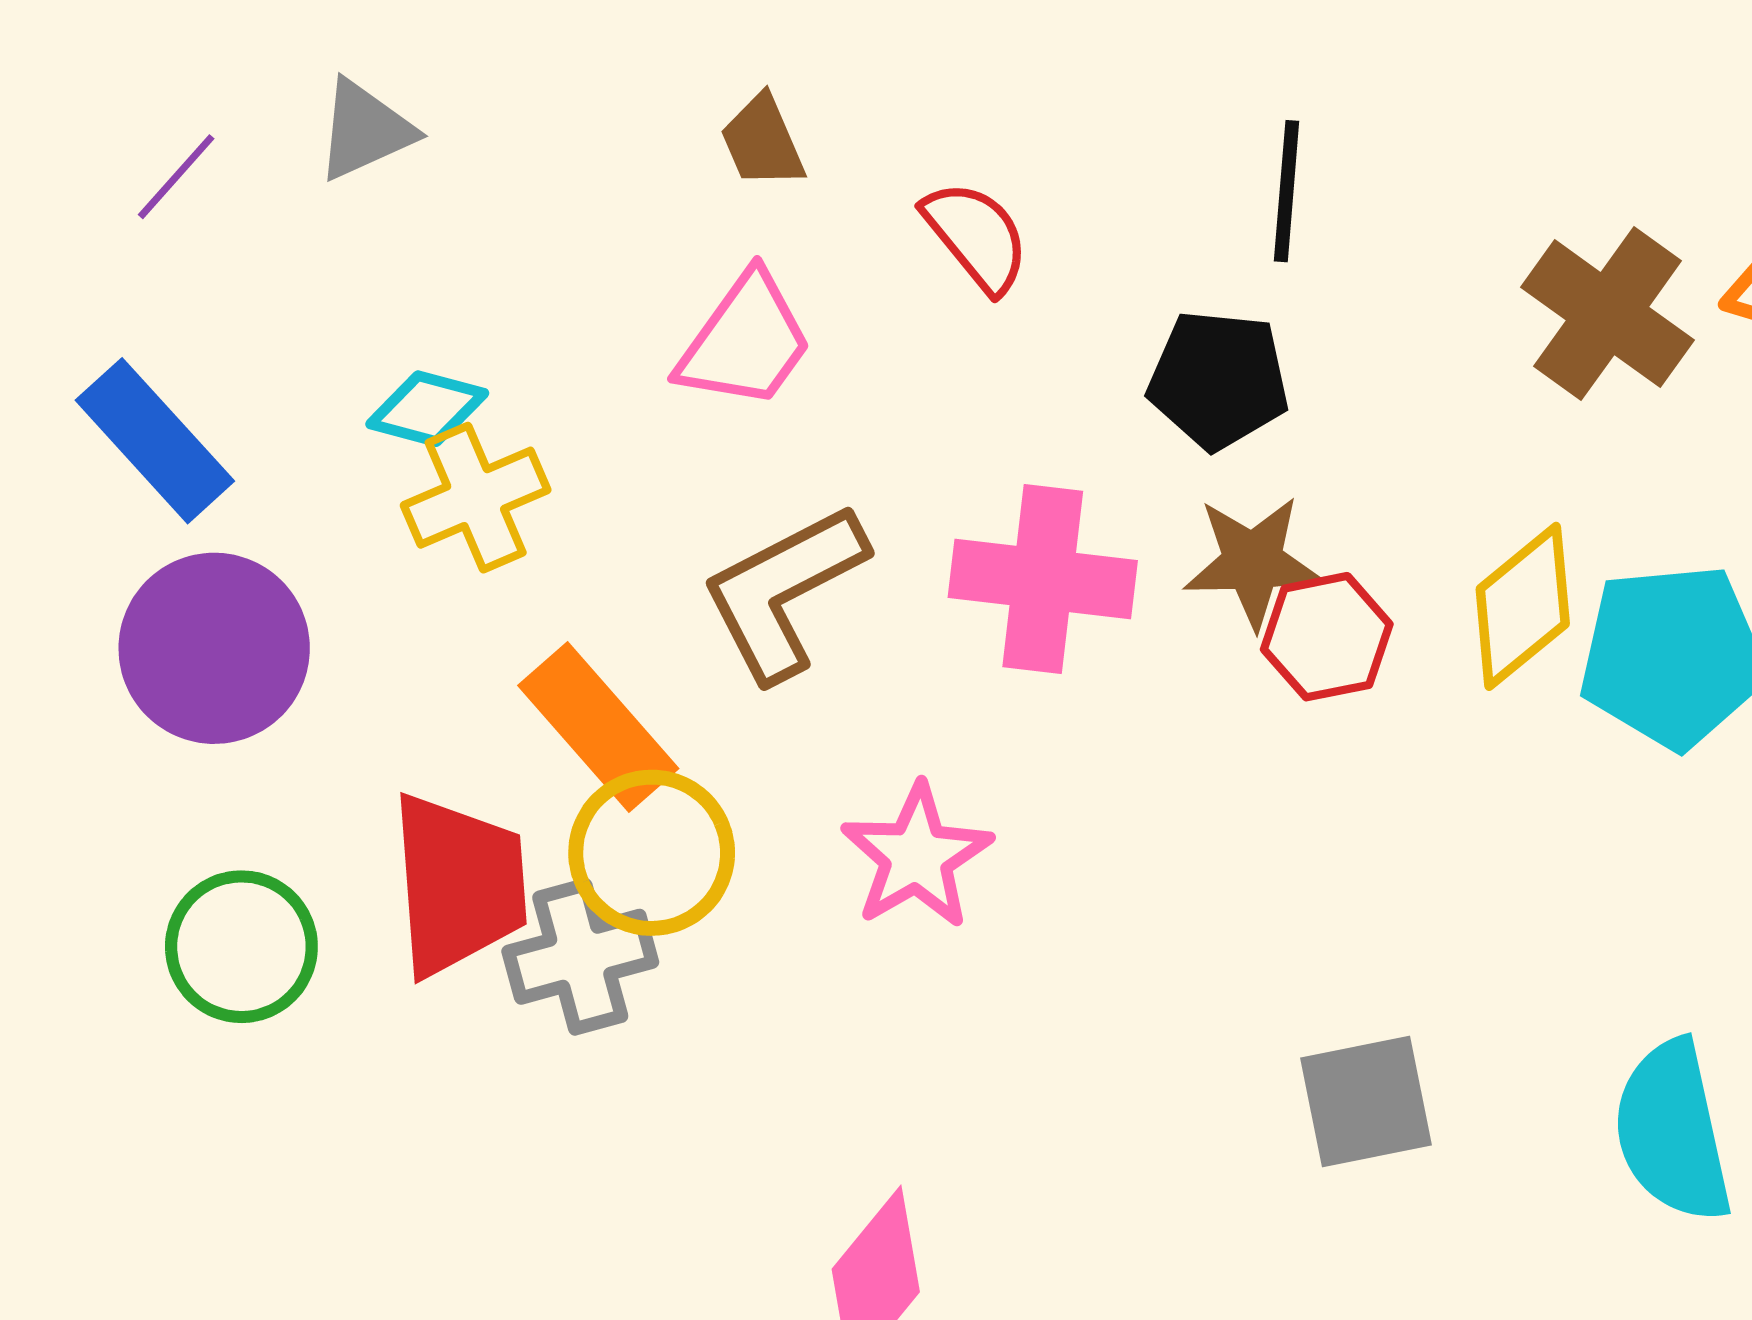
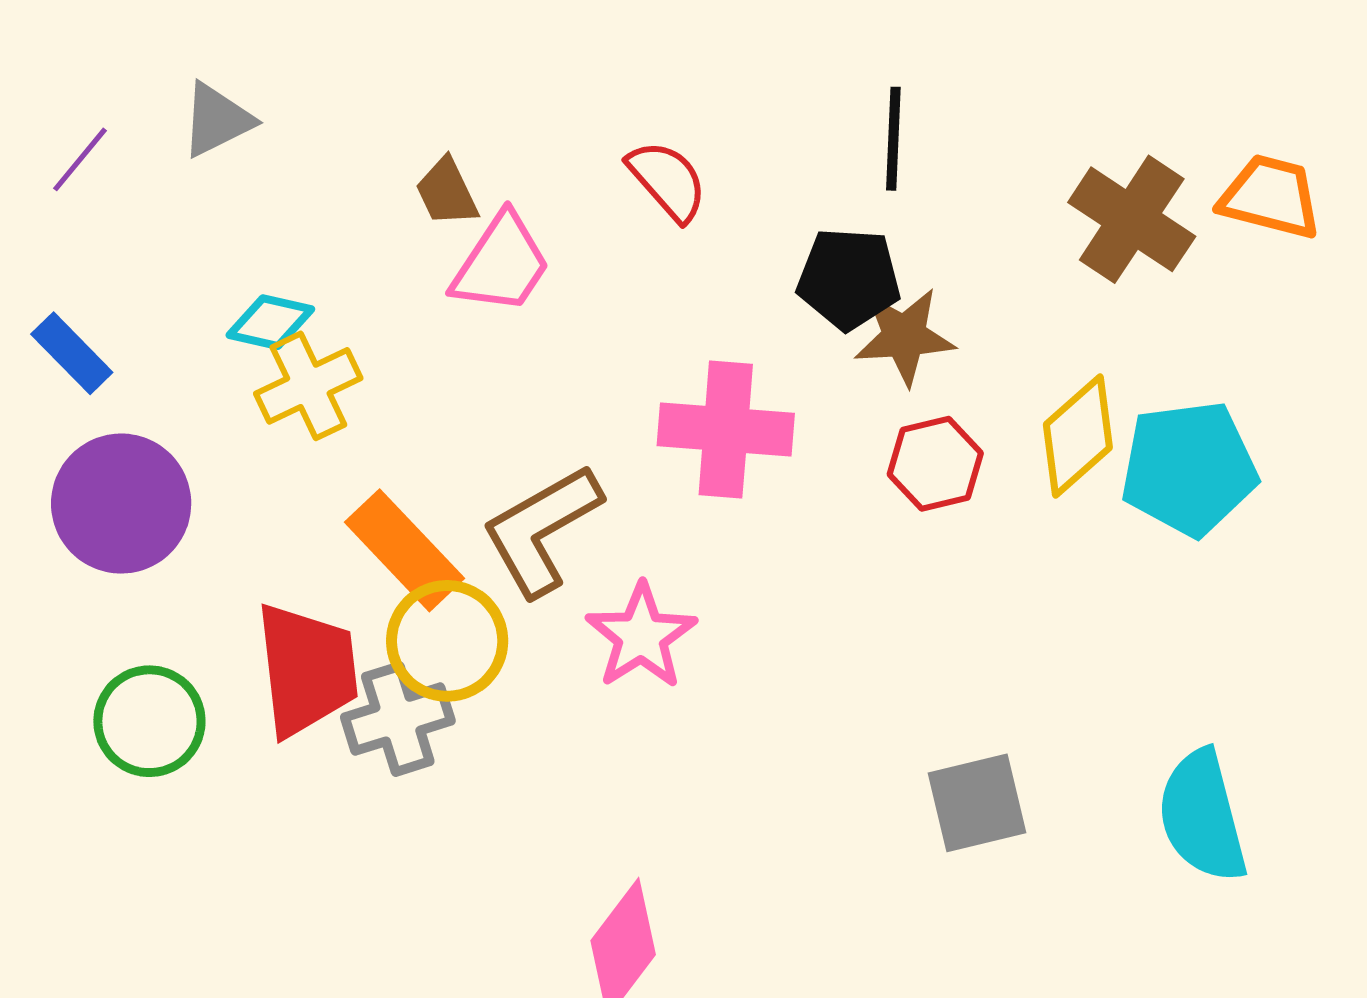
brown trapezoid: (762, 142) -> (447, 192), moved
blue rectangle: (155, 441) -> (72, 353), size x0.7
brown star: (1253, 562) -> (904, 336), moved
brown L-shape: (784, 592) -> (542, 530), moved

